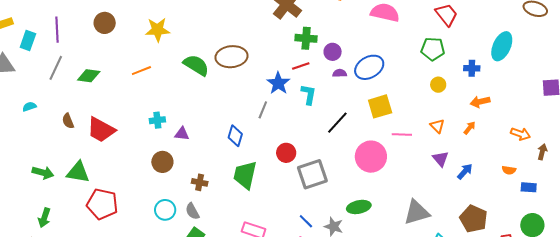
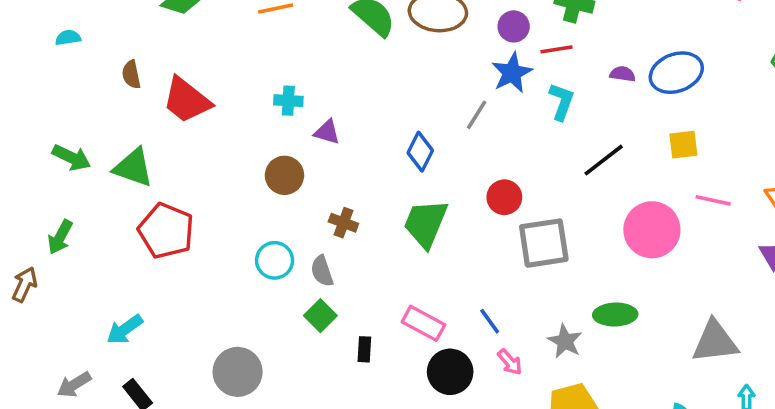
purple circle: (333, 52) -> (514, 26), moved
yellow square: (380, 106) -> (683, 145), size x0.7
blue line: (306, 221) -> (490, 321), moved

